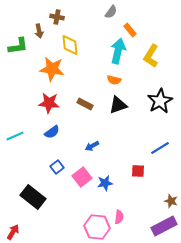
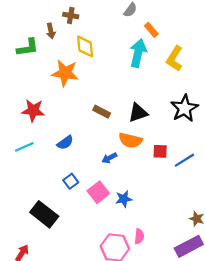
orange semicircle: (114, 80) -> (130, 140), moved, size x1.5
red star: (49, 103) -> (33, 110), moved
red square: (138, 171) -> (160, 151), moved

